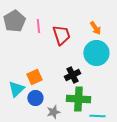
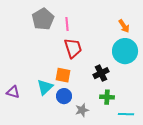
red trapezoid: (61, 35) -> (73, 48), moved
orange square: (34, 77) -> (63, 75), turned 35
green cross: (78, 99) -> (107, 97), size x0.6

